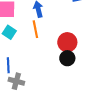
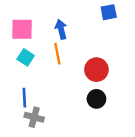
black circle: (67, 58) -> (96, 99), moved

